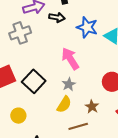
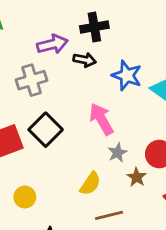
black square: (34, 81) -> (46, 130), moved
gray star: (69, 84) -> (117, 153), moved
brown star: (92, 107) -> (137, 177), moved

